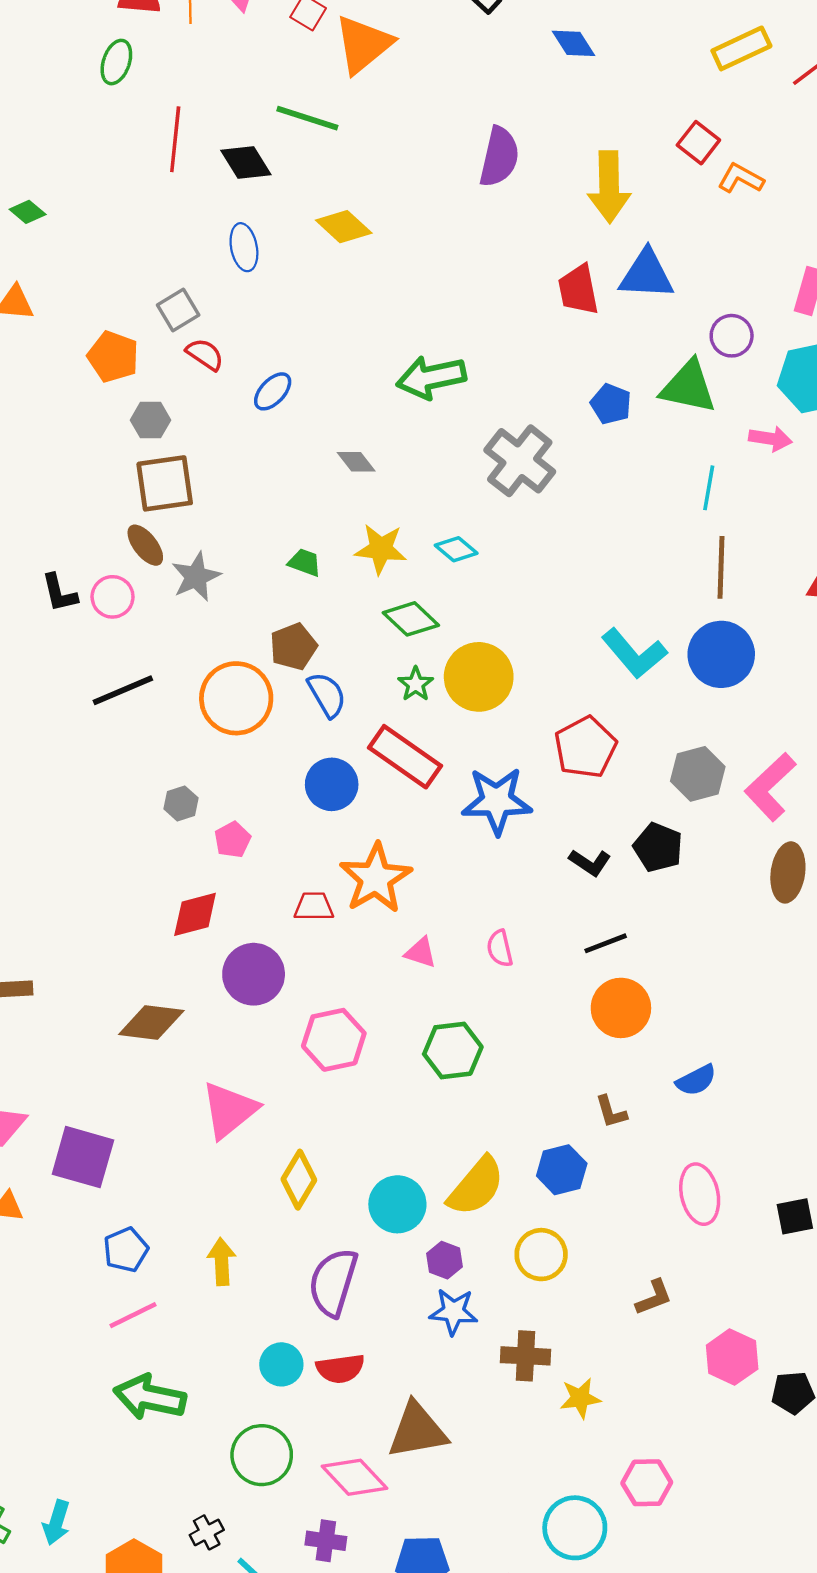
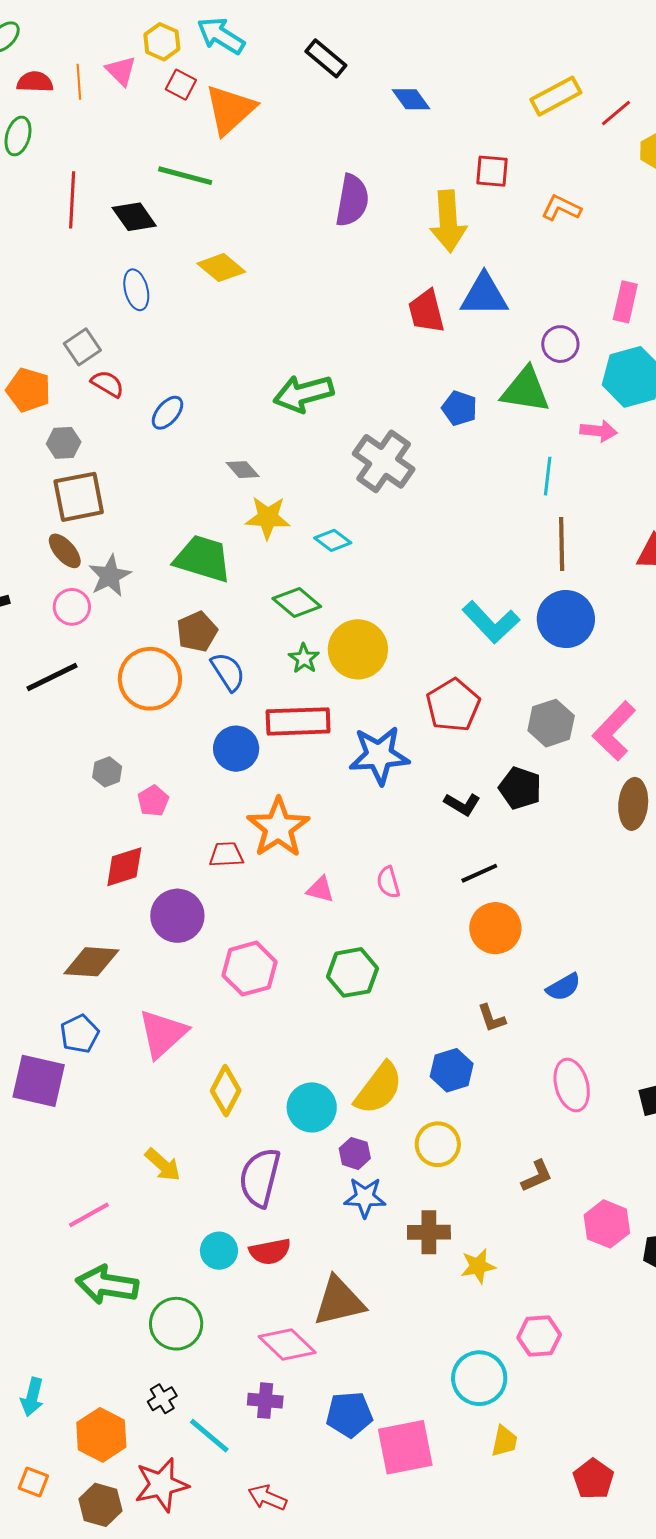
red square: (698, 143) -> (492, 171), moved, turned -30
yellow star: (381, 549) -> (268, 518), moved
green trapezoid: (305, 562) -> (203, 559), size x2.0
pink circle: (113, 597) -> (72, 607), moved
red rectangle: (405, 757) -> (298, 721), turned -34
blue pentagon: (126, 1250) -> (80, 1034), moved
yellow arrow: (222, 1262) -> (163, 1165), turned 138
green circle: (262, 1455) -> (176, 1324), moved

